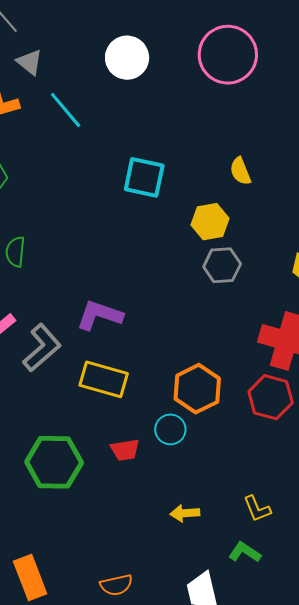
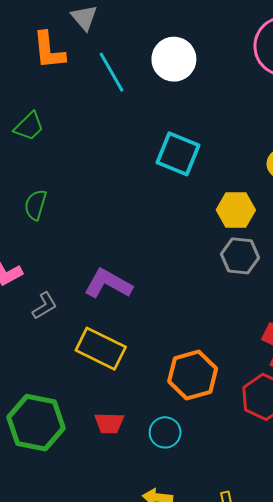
white circle: (127, 58) -> (174, 59), moved
gray L-shape: (42, 348) -> (45, 306), size x0.6
cyan circle: (170, 429) -> (165, 432), moved

